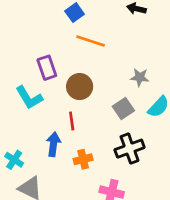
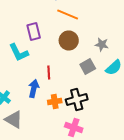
brown circle: (80, 87) -> (69, 40), moved
black cross: (130, 149) -> (77, 100), moved

